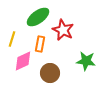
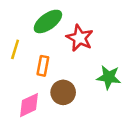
orange rectangle: (40, 44) -> (43, 66), moved
pink diamond: (23, 61) -> (29, 105), moved

